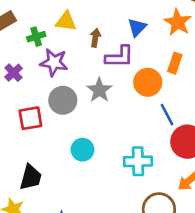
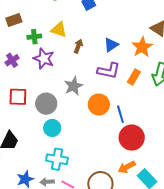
purple L-shape: (119, 57) -> (109, 71), moved
orange circle: (148, 82) -> (99, 105), moved
gray circle: (63, 100) -> (46, 104), moved
cyan cross: (138, 161) -> (57, 159), moved

